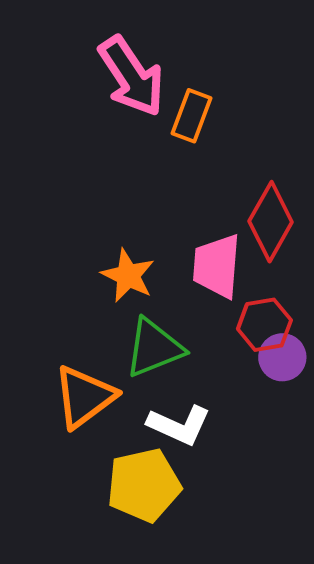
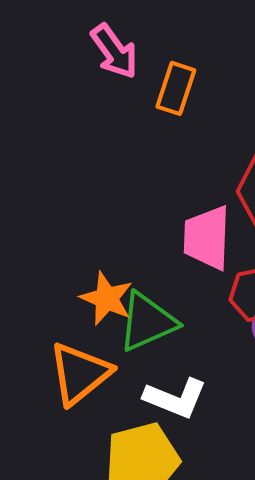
pink arrow: (131, 76) -> (114, 51), size x0.7
orange star: (128, 276) -> (107, 299), moved

